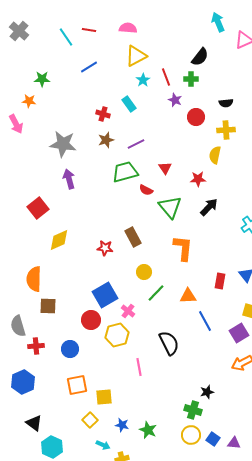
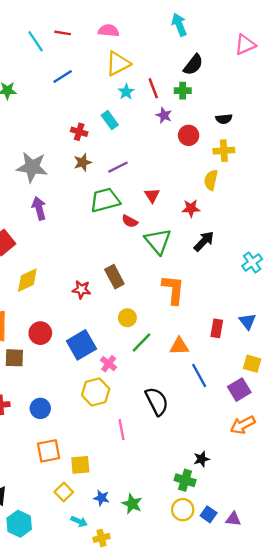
cyan arrow: (218, 22) -> (179, 25), moved
red circle: (91, 320) -> (40, 333), moved

